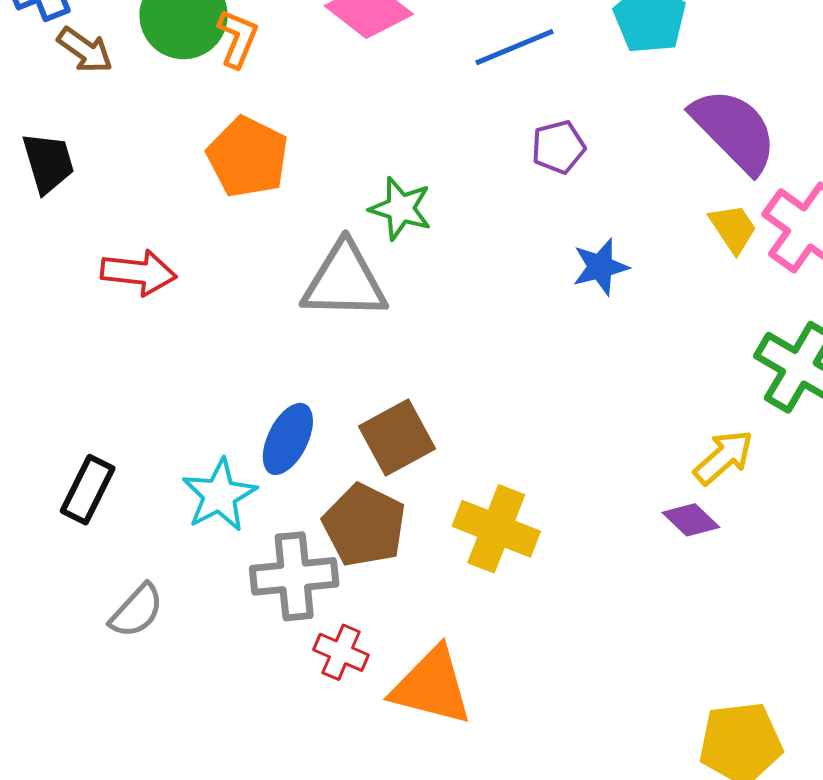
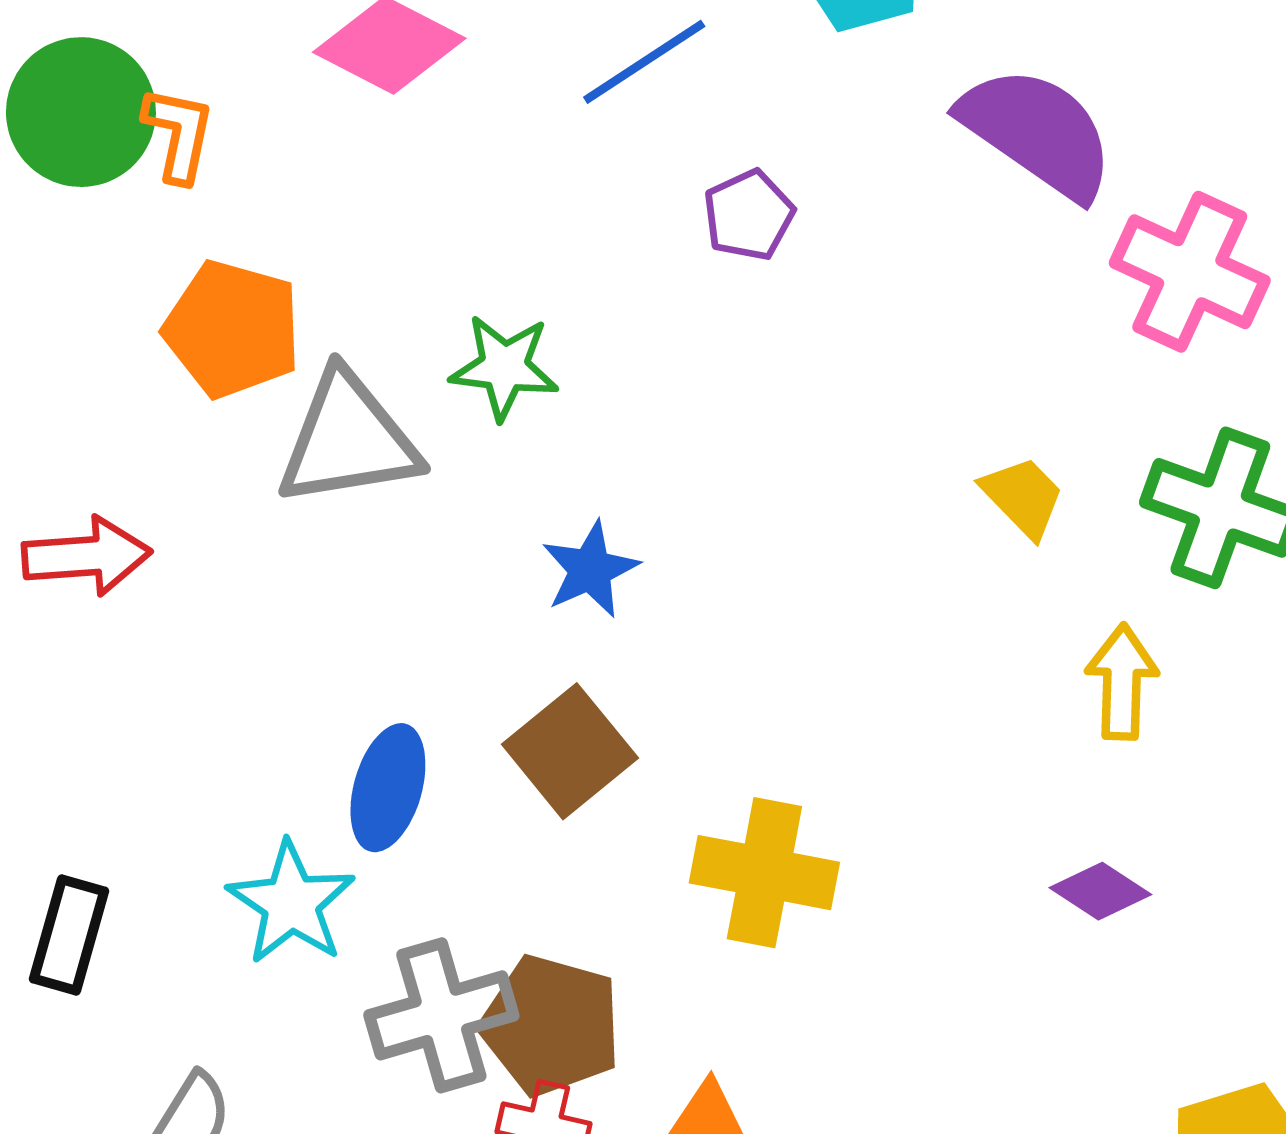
yellow trapezoid: (733, 228) -> (1023, 497), moved
blue star: (600, 267) -> (590, 570), moved
gray triangle: (345, 281) -> (348, 439), moved
yellow arrow: (723, 457) -> (1122, 682), turned -36
purple diamond: (691, 520) -> (1100, 891), moved
brown pentagon: (364, 525) -> (551, 1025), moved

